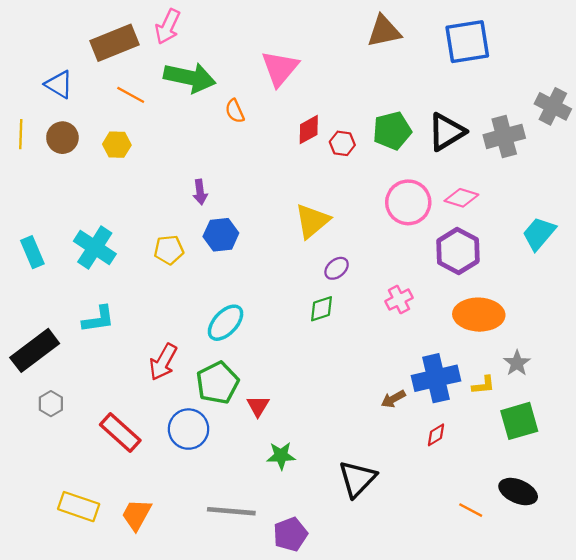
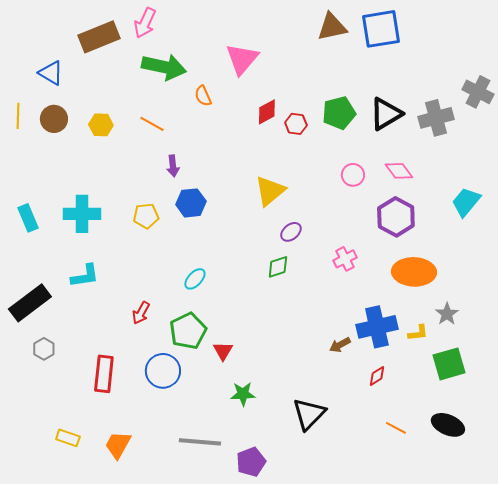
blue square: (467, 42) -> (381, 29), moved
orange line: (131, 95) -> (152, 124), moved
pink diamond: (461, 198) -> (399, 171), turned 36
pink circle: (408, 202) -> (353, 175), size x0.6
cyan cross: (95, 247) -> (82, 214), turned -33
cyan ellipse: (226, 323) -> (195, 279), size x0.7
red arrow: (163, 362) -> (141, 313), size x0.7
red rectangle: (120, 433) -> (104, 374), turned 54
yellow rectangle: (79, 507) -> (68, 438), size x0.7
orange line: (471, 510) -> (396, 428), moved

